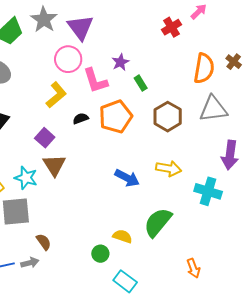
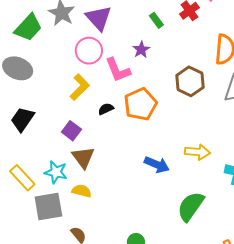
green rectangle: (141, 83) -> (156, 20), moved
brown hexagon: (168, 117) -> (190, 81), moved
yellow semicircle: (122, 236) -> (82, 191), moved

